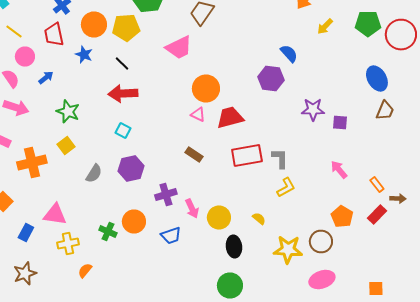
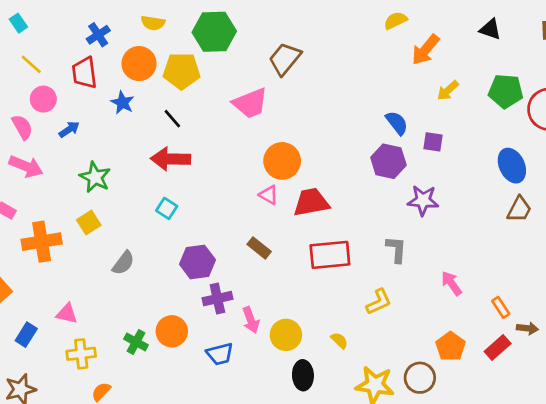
purple hexagon: (271, 78) -> (388, 161), moved
purple square: (340, 122) -> (433, 142), moved
gray L-shape: (280, 158) -> (396, 249), moved
purple hexagon: (131, 168) -> (197, 262), moved
pink triangle: (55, 214) -> (67, 314), size x0.7

